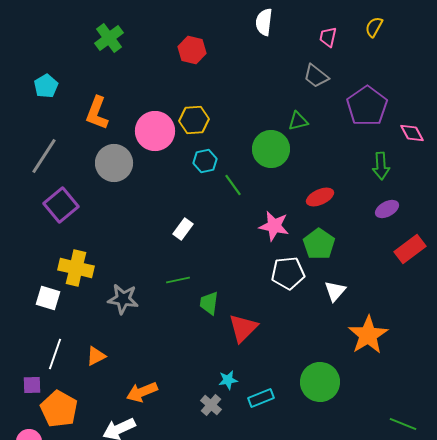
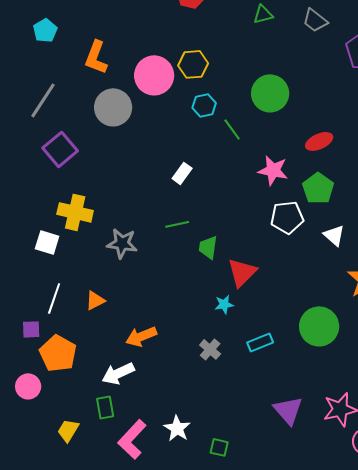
green triangle: (298, 121) -> (263, 14), moved
white triangle: (335, 291) -> (334, 235), turned -30
cyan star: (228, 380) -> (224, 304), moved

